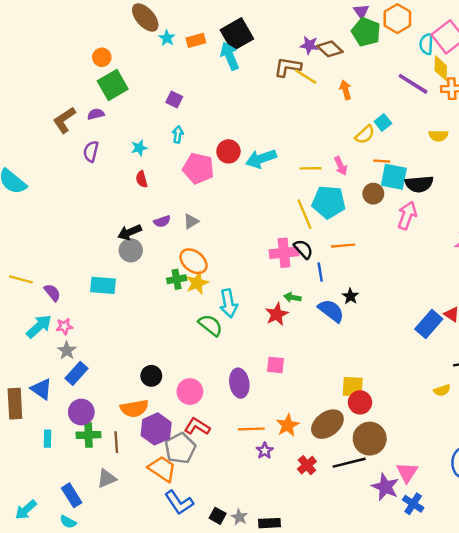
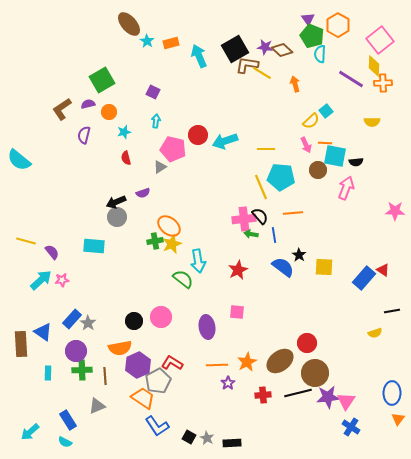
black square: (237, 34) -> (235, 49), moved
cyan semicircle: (426, 44) -> (320, 54), moved
orange circle: (102, 57) -> (109, 112), moved
pink arrow: (341, 166) -> (306, 145), moved
black semicircle: (419, 184) -> (356, 162), size x0.6
gray triangle: (191, 221) -> (160, 167), moved
green arrow: (292, 297) -> (251, 234), moved
gray star: (67, 351) -> (88, 323), moved
yellow square: (353, 387) -> (324, 267), moved
pink circle: (190, 392) -> (161, 317), moved
red cross: (307, 465) -> (263, 395), turned 35
purple star: (385, 487) -> (328, 397), moved, turned -30

